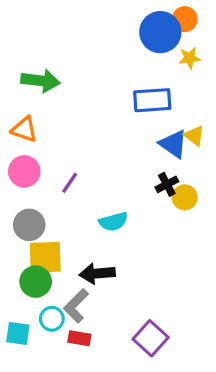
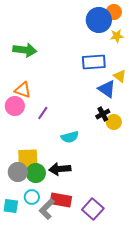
orange triangle: (24, 129) -> (23, 90), moved
yellow triangle: (194, 136) -> (120, 76), moved
gray circle: (29, 225) -> (18, 172), moved
green circle: (36, 282) -> (36, 173), moved
gray L-shape: (76, 306) -> (47, 209), moved
red rectangle: (79, 338) -> (61, 200), moved, size x1.5

